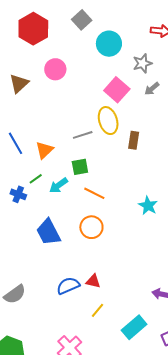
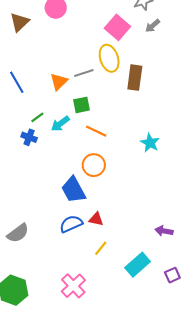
brown rectangle: (134, 140) -> (135, 78), size x1.4
orange triangle: (44, 150) -> (59, 82), moved
blue cross: (18, 194) -> (29, 137), moved
blue trapezoid: (48, 232) -> (73, 190), moved

